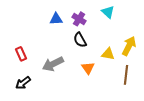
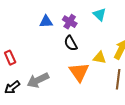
gray arrow: (53, 64) -> (38, 80), moved
orange triangle: (88, 68) -> (79, 72), size x1.5

